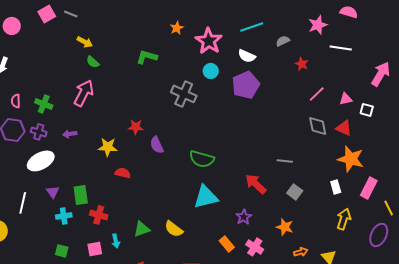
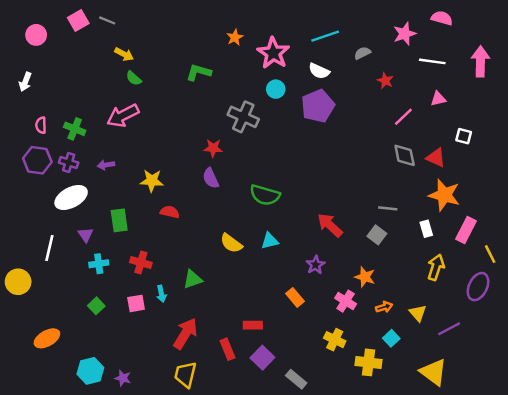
pink arrow: (381, 74) -> (480, 61), moved, turned -30
pink arrow: (84, 93) -> (123, 116), turned -144
pink triangle: (346, 99) -> (438, 99), moved
red star: (136, 127) -> (213, 148), moved
gray line: (285, 161) -> (388, 208), moved
green rectangle: (81, 195) -> (119, 220), moved
cyan triangle: (206, 197) -> (270, 241), size x0.6
yellow semicircle: (174, 229) -> (231, 243), moved
pink cross: (255, 247) -> (346, 301), moved
green square: (62, 251) -> (96, 306), turned 32

